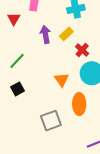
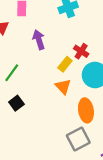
yellow rectangle: (66, 34) -> (65, 64), moved
gray square: (51, 121) -> (78, 139), moved

